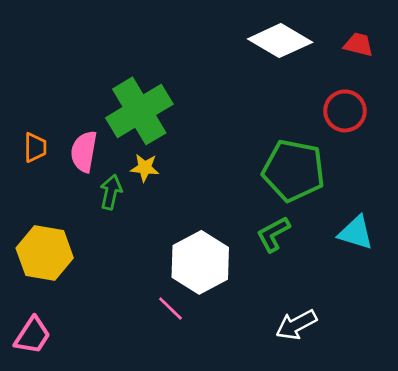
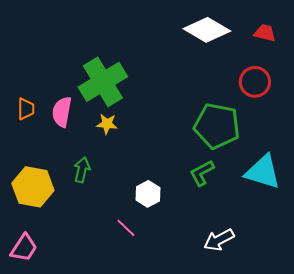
green arrow: (111, 192) -> (82, 170), moved
cyan triangle: (356, 233) -> (263, 172), size x1.4
white hexagon: (200, 262) -> (148, 194), size x0.6

